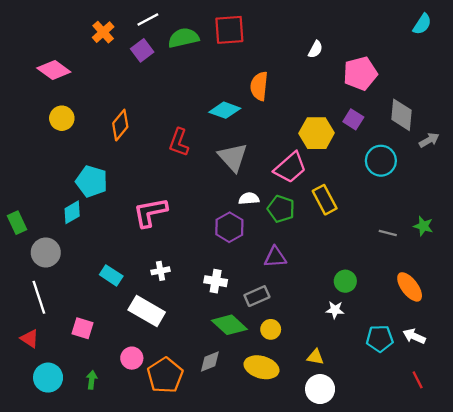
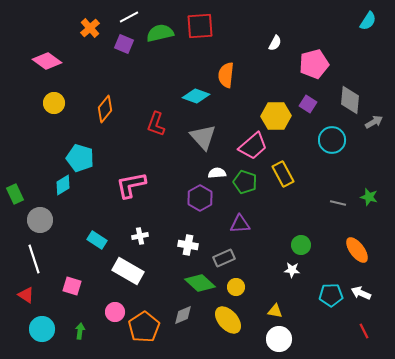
purple square: (142, 50) -> (124, 44), turned -30
yellow ellipse: (262, 367) -> (228, 320), turned 32

